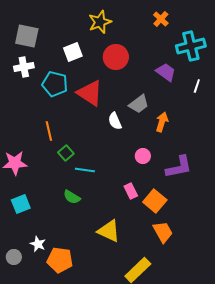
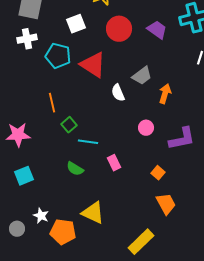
purple trapezoid: (166, 72) -> (157, 30), moved
pink rectangle: (131, 191) -> (114, 163), moved
orange square: (155, 201) -> (158, 173), size x0.6
yellow triangle: (109, 231) -> (93, 213), moved

